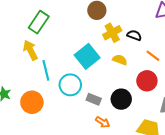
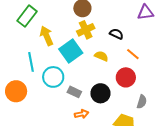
yellow cross: (112, 33) -> (86, 30), moved
yellow arrow: (30, 50) -> (47, 36), moved
orange arrow: (103, 122) -> (82, 114), turned -48

